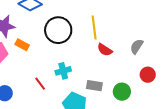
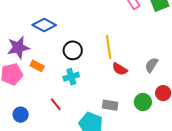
black circle: (58, 30) -> (73, 50), size x0.7
cyan cross: (63, 71) -> (71, 77), moved
green circle: (122, 92) -> (143, 102), moved

